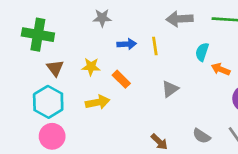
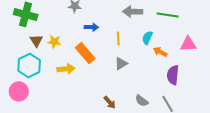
yellow line: (155, 46) -> (118, 38), moved
yellow star: (91, 67) -> (54, 42), moved
orange rectangle: (121, 79) -> (85, 53), size x1.5
pink circle: (52, 136) -> (19, 91), moved

